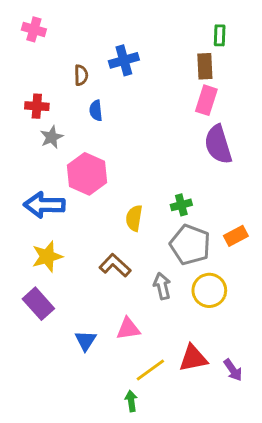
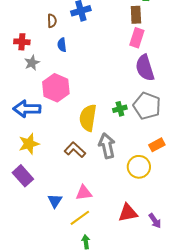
yellow semicircle: (134, 218) -> (88, 118), size x1.5
orange rectangle: (236, 236) -> (157, 145), moved
gray pentagon: (190, 245) -> (147, 106), moved
gray arrow: (162, 286) -> (107, 146), moved, size x1.4
yellow line: (150, 370) -> (80, 218), moved

